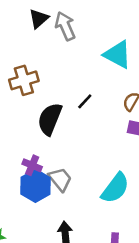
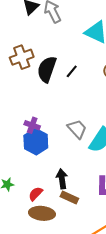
black semicircle: (50, 119) -> (47, 69), moved
gray trapezoid: (60, 179) -> (77, 129), moved

